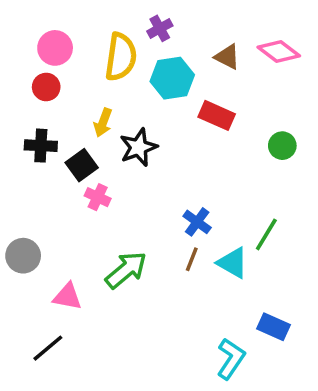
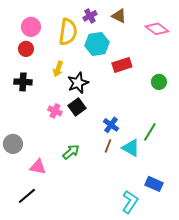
brown triangle: (227, 57) -> (119, 16), moved
red rectangle: (217, 115) -> (122, 65), turned -42
black square: (82, 165) -> (77, 107), moved
green arrow: (126, 270) -> (71, 152), size x0.7

